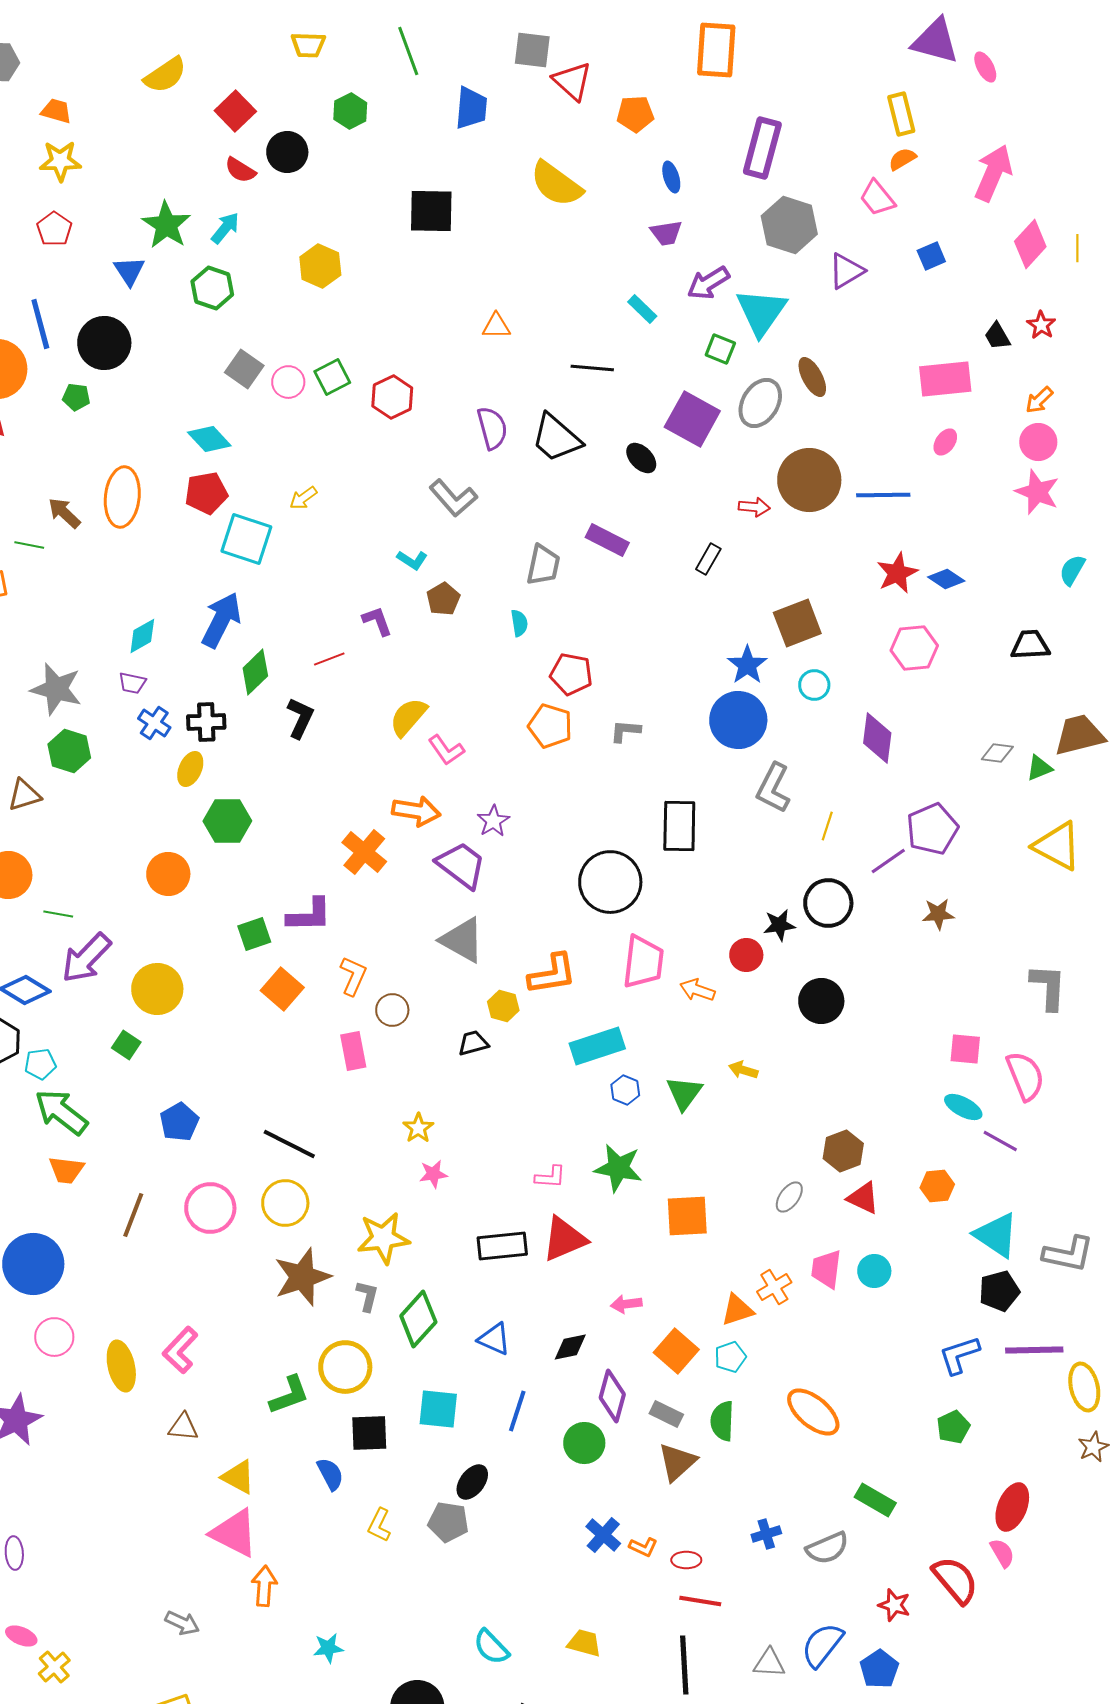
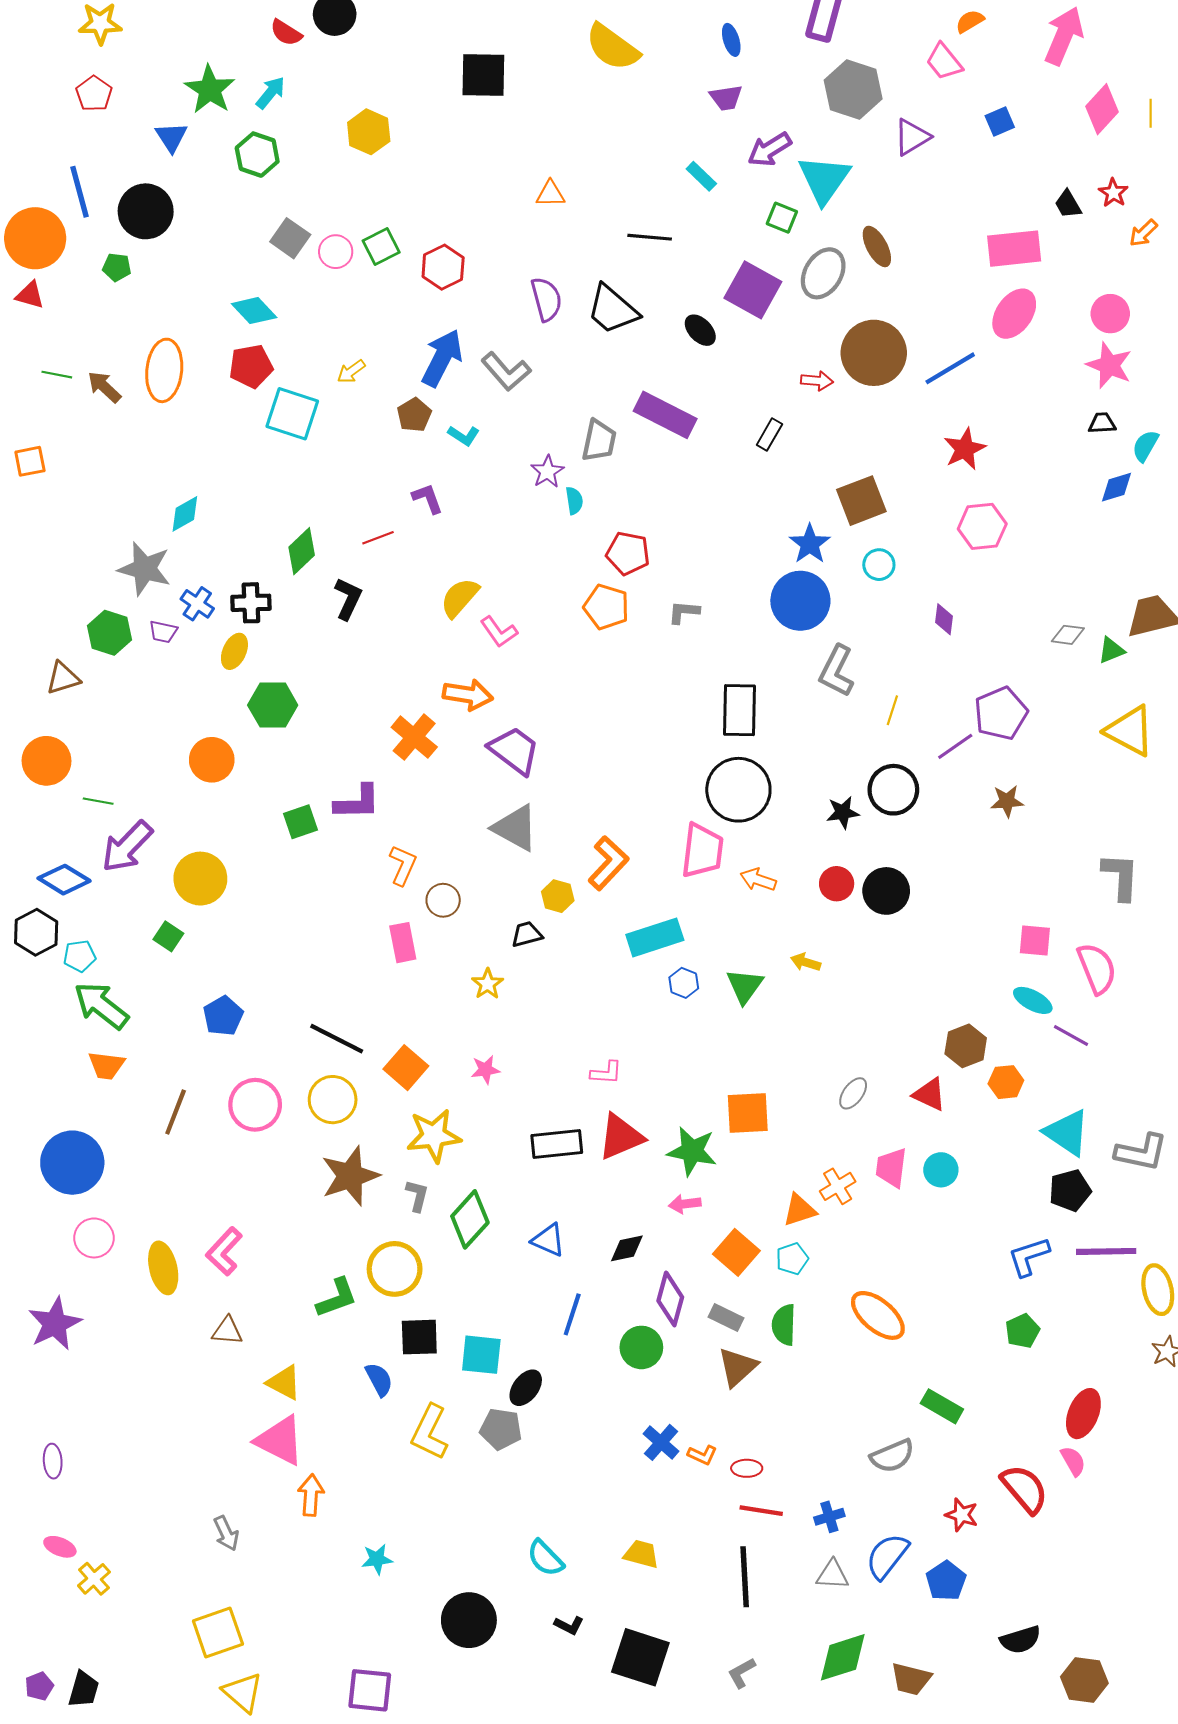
orange arrow: (1039, 400) -> (1143, 233), moved
pink ellipse: (945, 442) -> (1014, 314), size x1.8
blue line: (883, 495) -> (950, 368), turned -30
purple rectangle: (607, 540) -> (665, 415), size x1.4
green line: (29, 545) -> (57, 375), moved
blue diamond: (946, 579) -> (1116, 487), moved, turned -51
brown pentagon: (443, 599) -> (414, 415), moved
blue arrow: (221, 620) -> (442, 358), moved
black trapezoid: (1030, 645) -> (1102, 423), moved, size x0.7
purple trapezoid: (132, 683) -> (163, 632), moved
gray star: (56, 689) -> (145, 569), moved
purple diamond: (877, 738) -> (944, 619), size x0.6
purple star: (493, 821) -> (547, 472), moved
black circle: (610, 882) -> (738, 790), moved
red circle: (746, 955) -> (837, 884), moved
orange L-shape: (552, 974) -> (608, 863), turned -38
orange square: (282, 989) -> (406, 1068), moved
yellow star: (418, 1128) -> (487, 984), moved
brown hexagon: (843, 1151) -> (966, 1046), moved
green star: (618, 1168) -> (692, 1151), moved
cyan square: (438, 1409) -> (481, 1355), moved
yellow L-shape: (379, 1525) -> (430, 1432), size x1.6
blue cross: (766, 1534) -> (829, 1517), moved
gray arrow: (182, 1623) -> (226, 1533), turned 40

